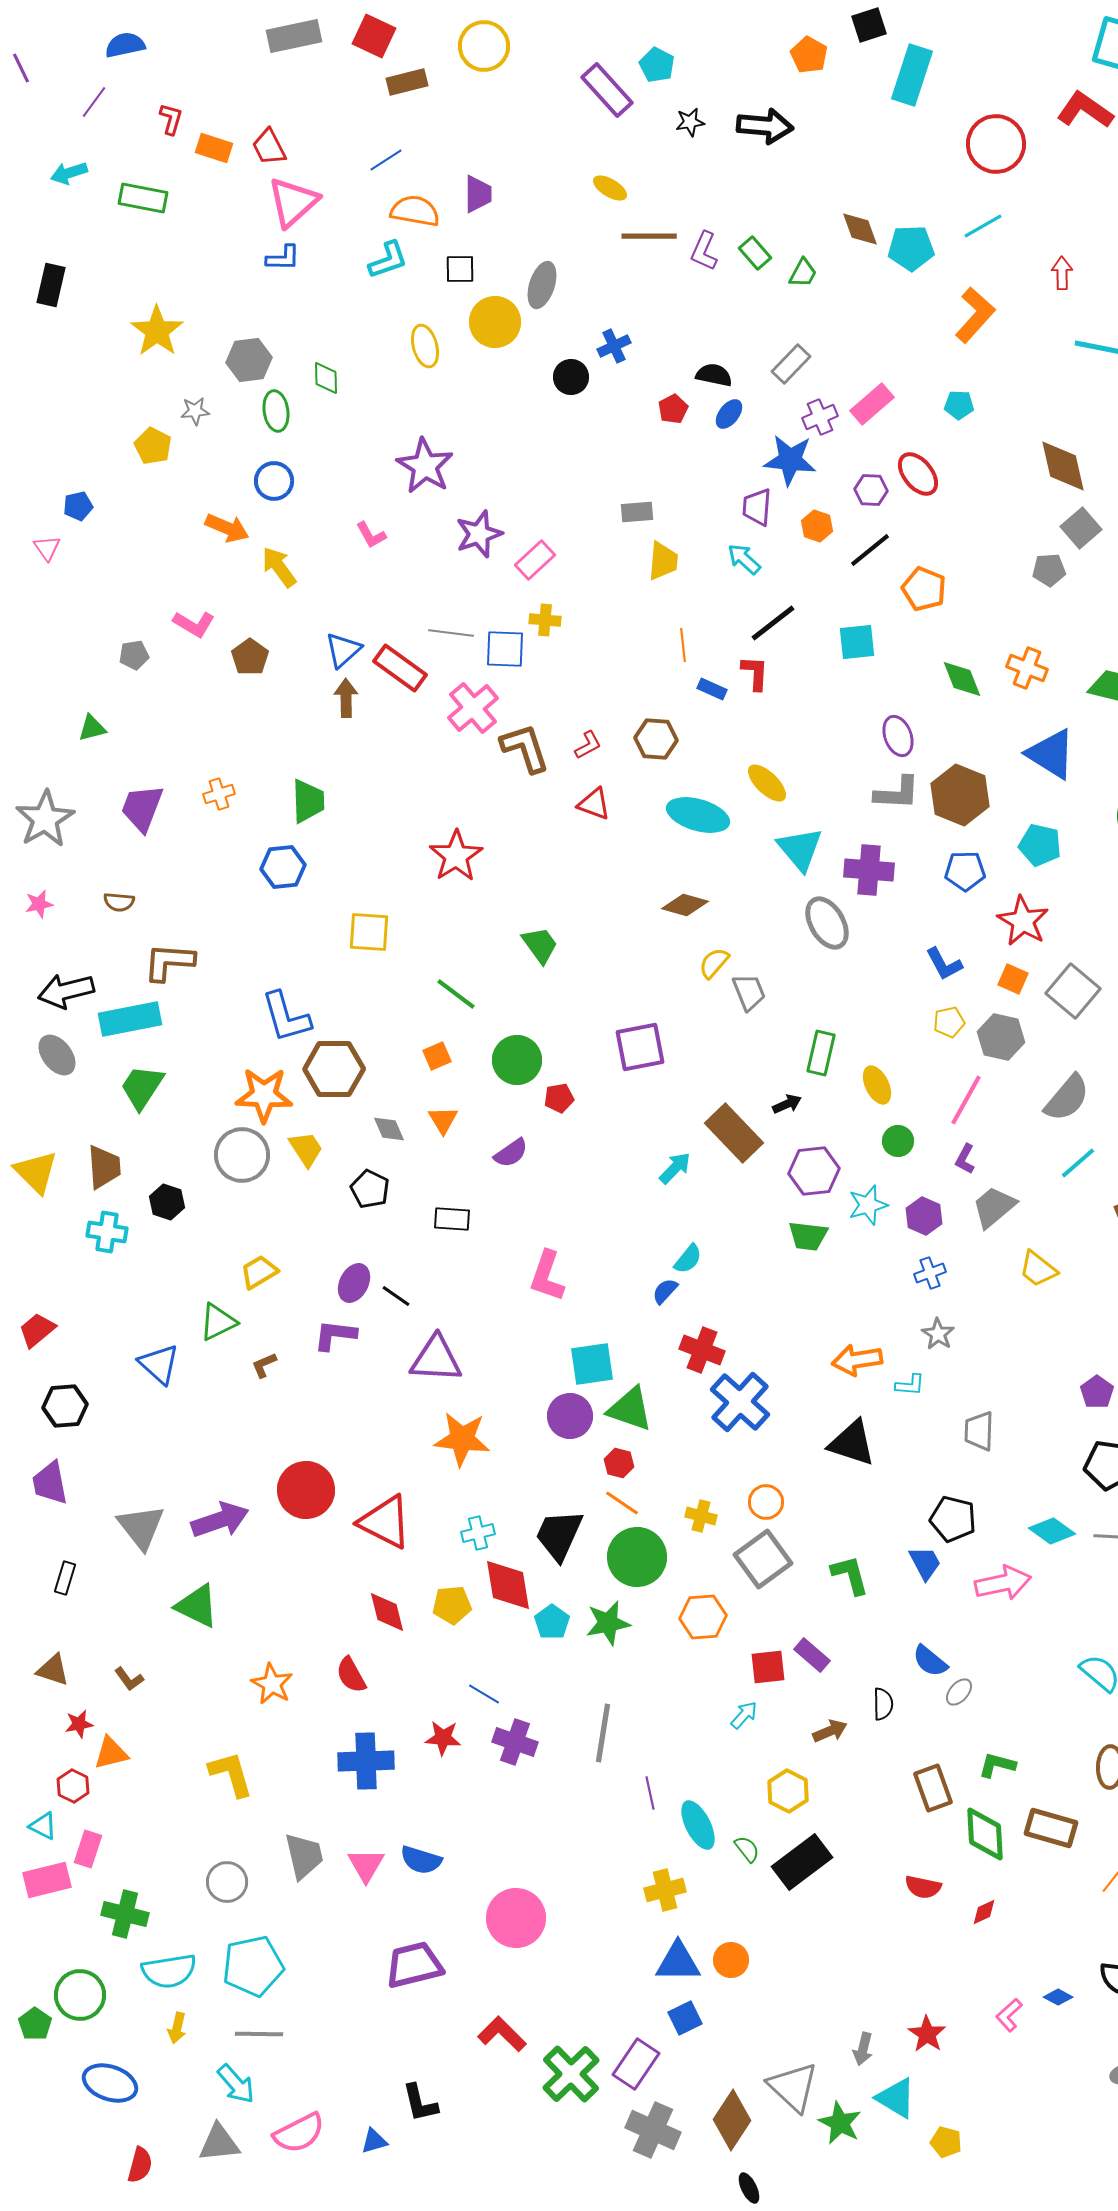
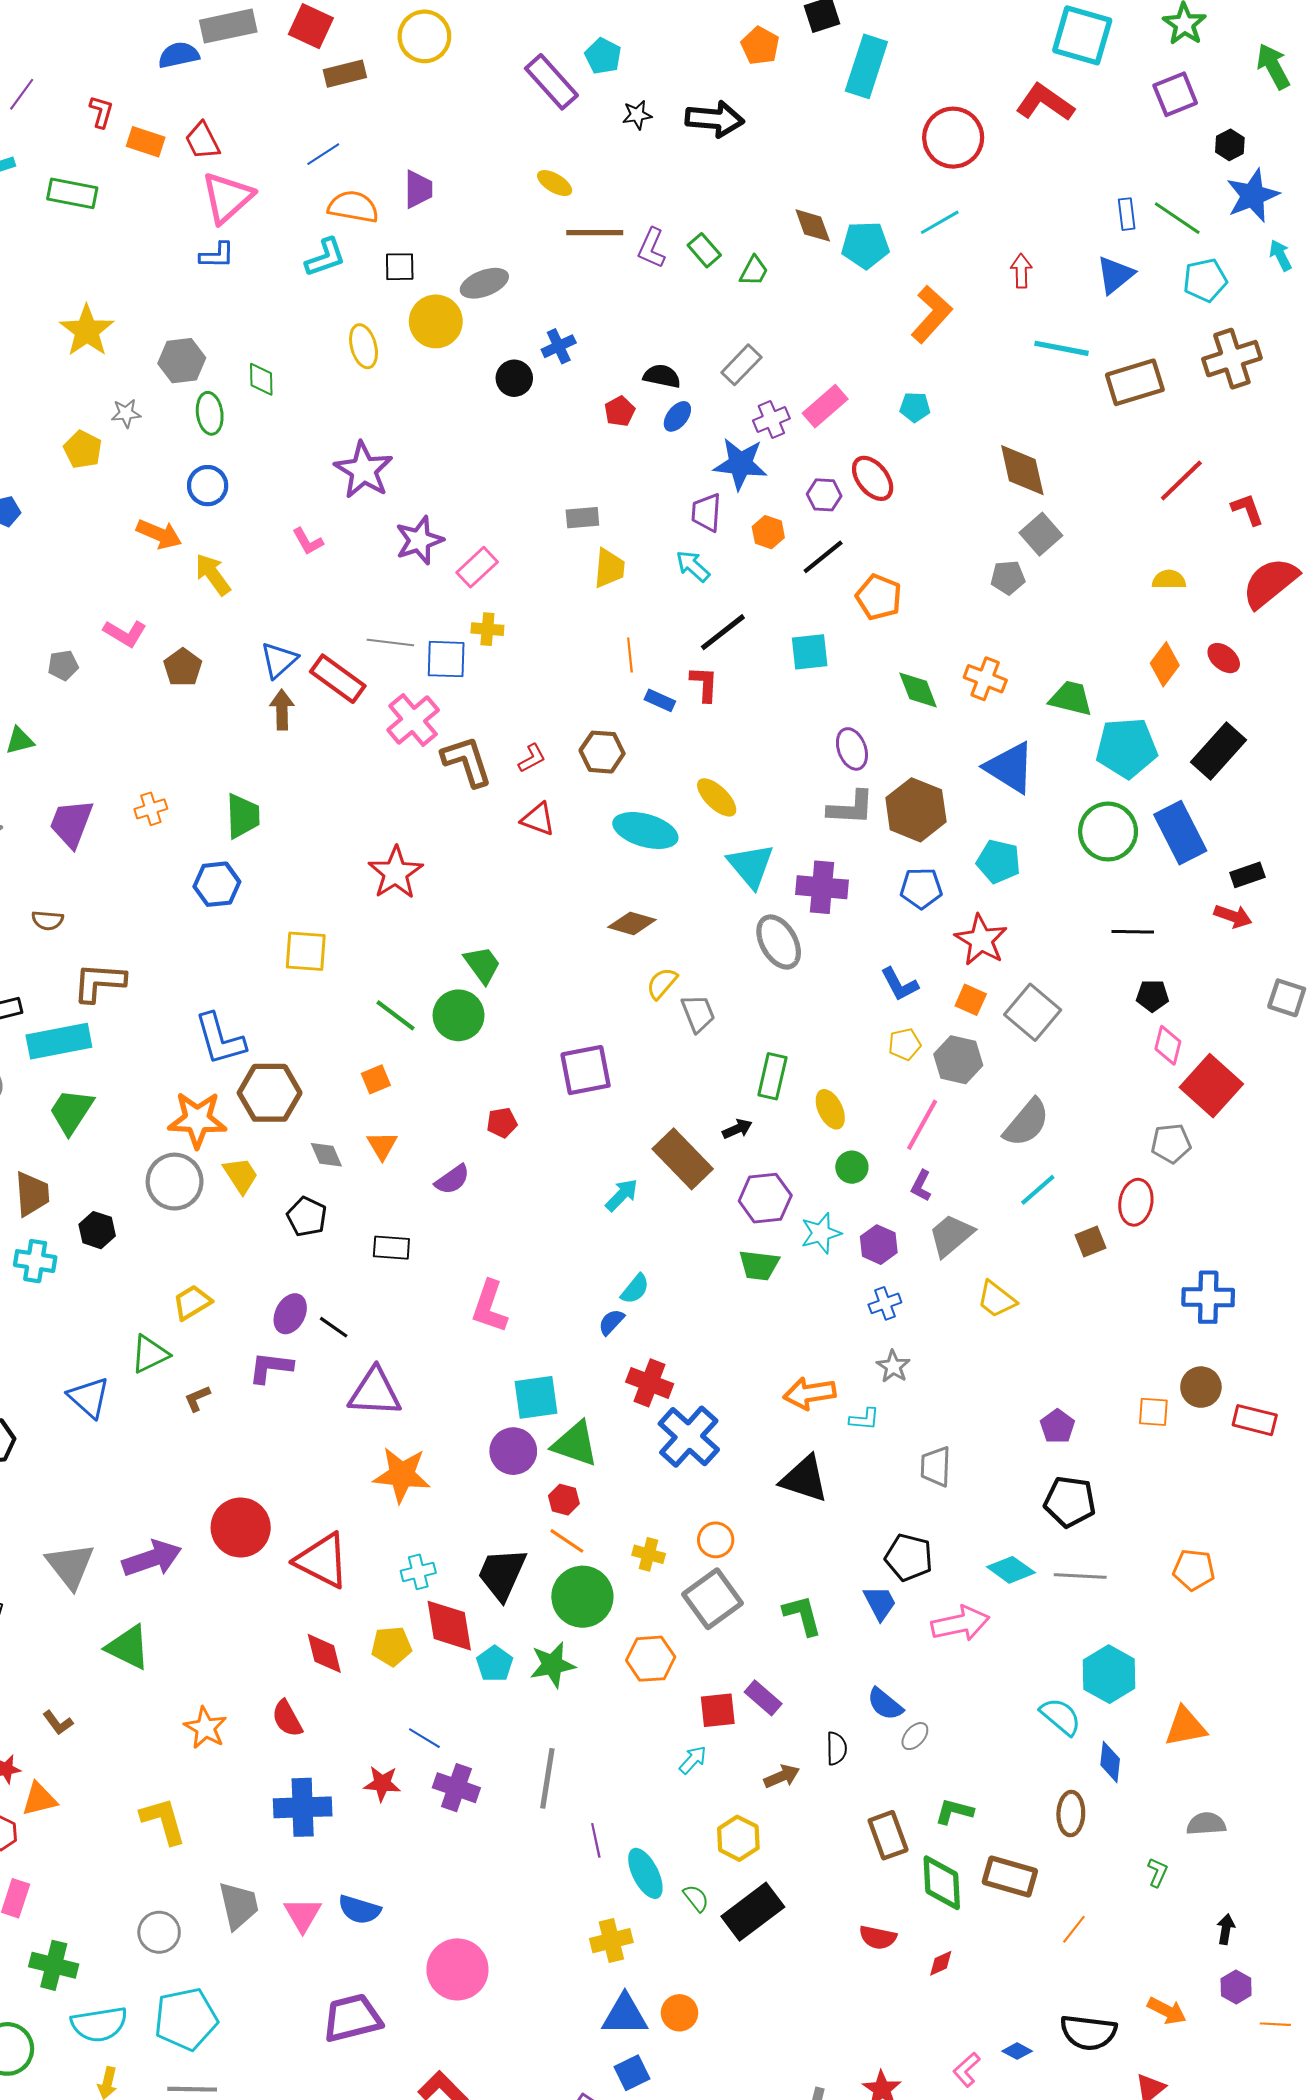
blue semicircle: (125, 45) -> (179, 55), moved
gray ellipse: (542, 285) -> (484, 283), turned 51
green circle: (517, 1060) -> (459, 1015), moved

